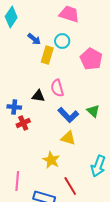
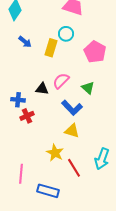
blue arrow: (34, 39) -> (25, 42), moved
pink semicircle: (57, 88) -> (61, 81), turned 60
green triangle: (93, 111) -> (88, 88), moved
red line: (70, 186) -> (74, 168), moved

